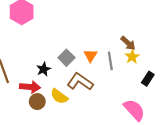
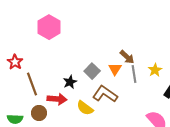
brown arrow: (128, 43) -> (127, 57), moved
brown circle: (37, 102) -> (39, 113), moved

